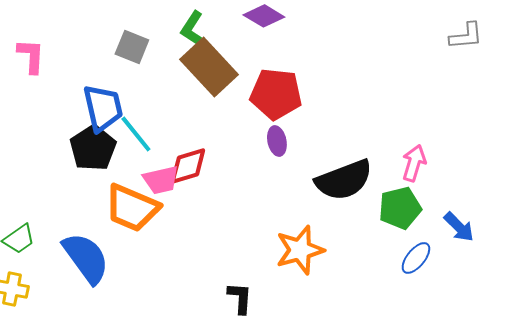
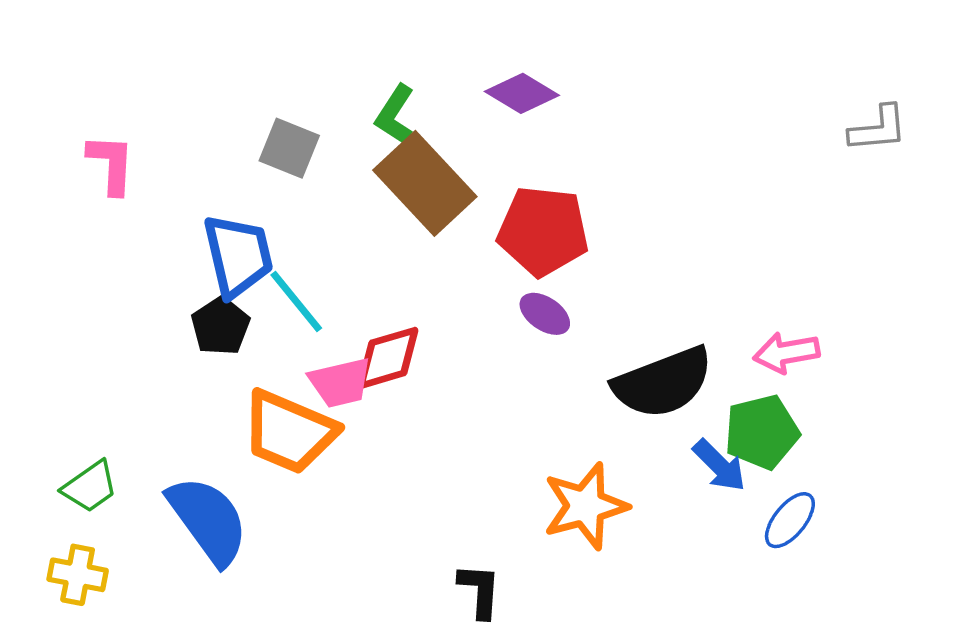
purple ellipse: (277, 141) -> (545, 314), turned -44
black pentagon: (93, 148) -> (220, 326), size x0.7
pink arrow: (414, 163) -> (786, 353), turned -117
blue arrow: (459, 227) -> (719, 465), moved

